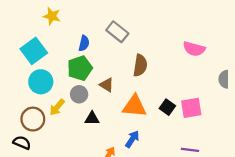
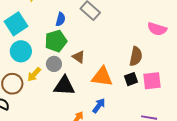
brown semicircle: (140, 65) -> (136, 56), moved
black square: (167, 107) -> (131, 79), turned 32
black triangle: (92, 119) -> (64, 86), size x1.6

